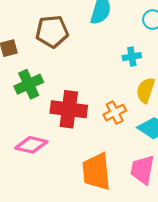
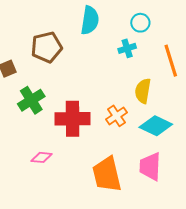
cyan cross: (132, 57) -> (127, 48), moved
pink diamond: (31, 145) -> (42, 157), size x0.7

